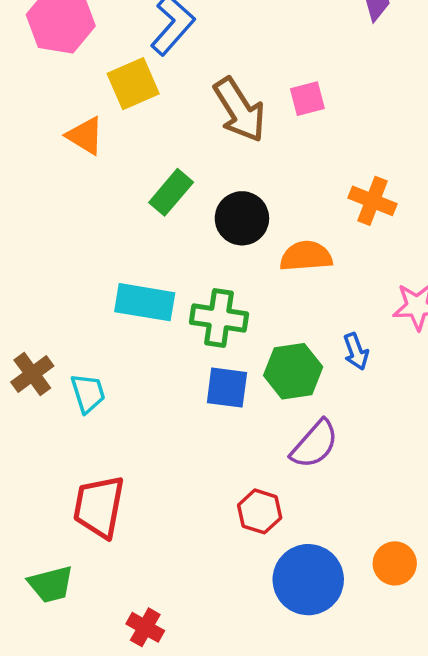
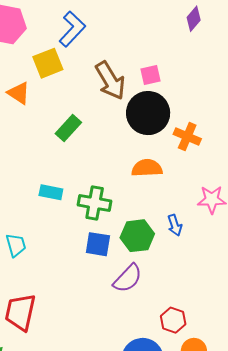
black circle: (242, 218) -> (148, 113), moved, size x1.4
cyan rectangle: (145, 302) -> (51, 192), size x0.7
purple semicircle: (314, 444) -> (128, 278), moved
red hexagon: (260, 511) -> (173, 320), moved

